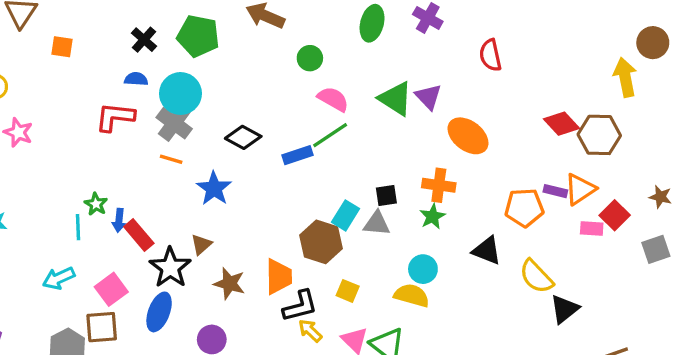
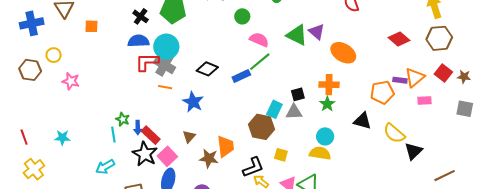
blue semicircle: (136, 79) -> (138, 41), size x1.5
red L-shape: (115, 117) -> (147, 62), moved
brown hexagon: (599, 135) -> (439, 38), moved
red square: (615, 215) -> (443, 73), moved
gray square: (656, 249) -> (465, 109), turned 36
black star: (170, 268) -> (145, 154), moved
orange trapezoid: (279, 277) -> (226, 146), moved
pink square: (111, 289) -> (167, 156), moved

